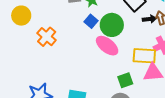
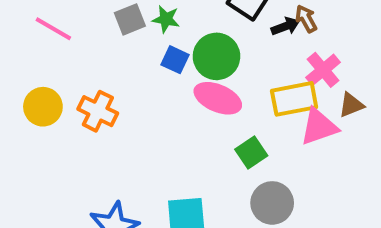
yellow circle: (21, 16) -> (43, 107), moved
green square: (125, 80) -> (251, 152), moved

